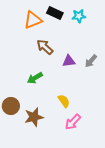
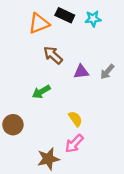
brown star: (34, 117) -> (48, 159), moved
pink arrow: (73, 122) -> (74, 144), moved

